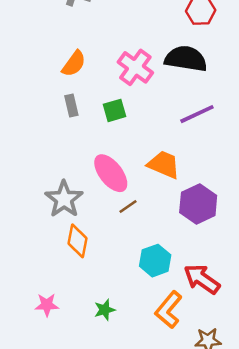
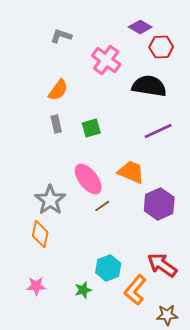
pink cross: (135, 67) -> (106, 60), moved
orange diamond: (78, 241) -> (40, 234), moved
cyan hexagon: (155, 261) -> (108, 268), moved

